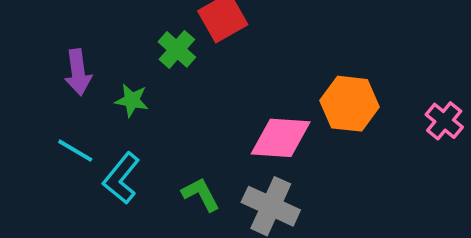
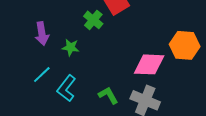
cyan line: (75, 151) -> (42, 75), turned -72

